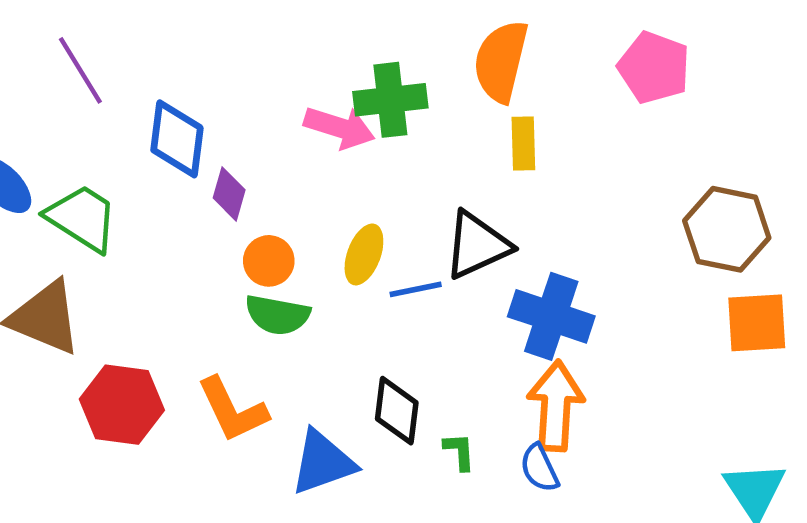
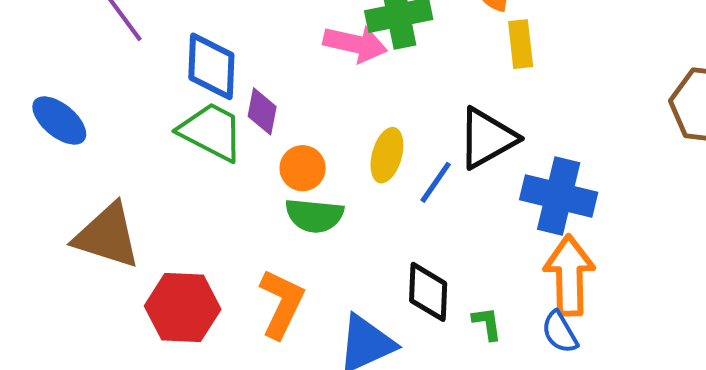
green trapezoid: (82, 218) -> (211, 132), moved
blue line: (416, 289) -> (436, 182), turned -39
orange L-shape: (232, 410) -> (282, 304), turned -124

